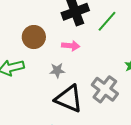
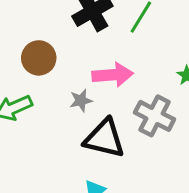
pink arrow: (71, 46) -> (113, 75), moved, size x1.5

